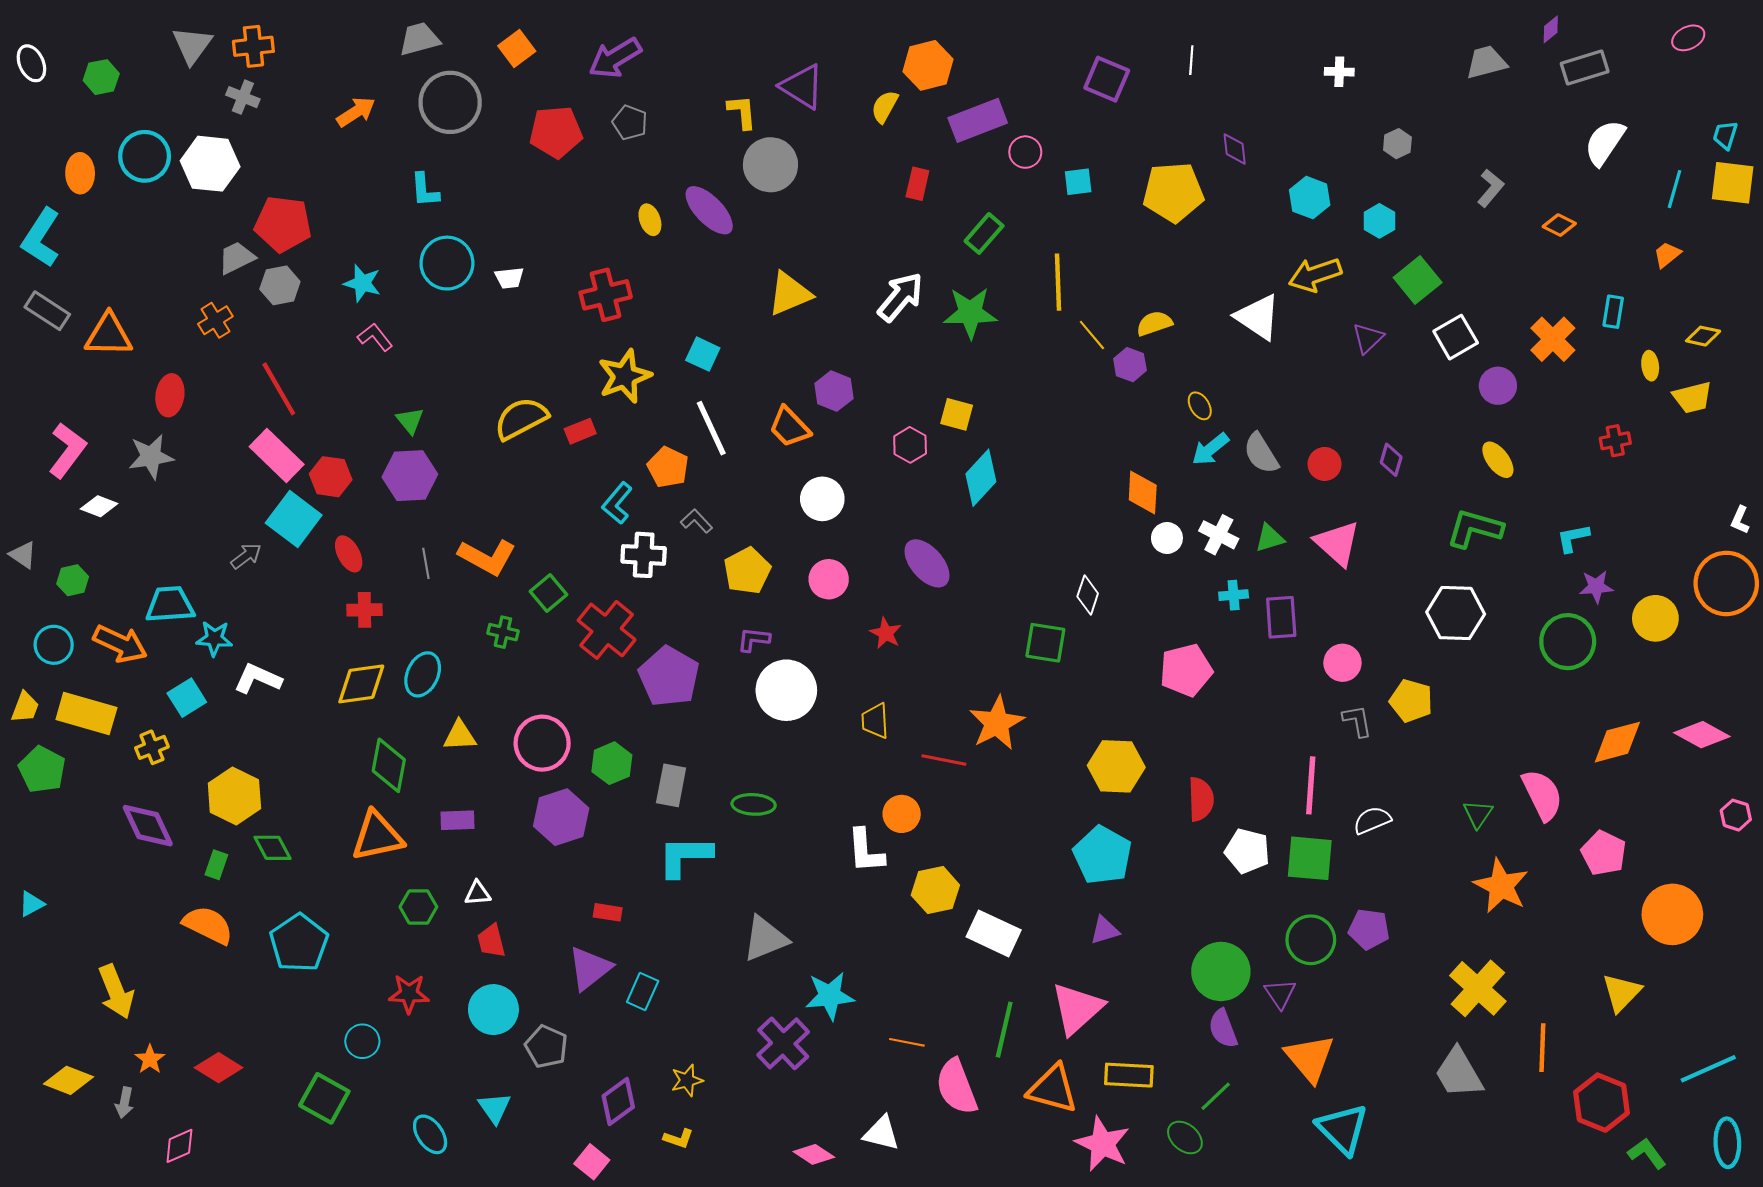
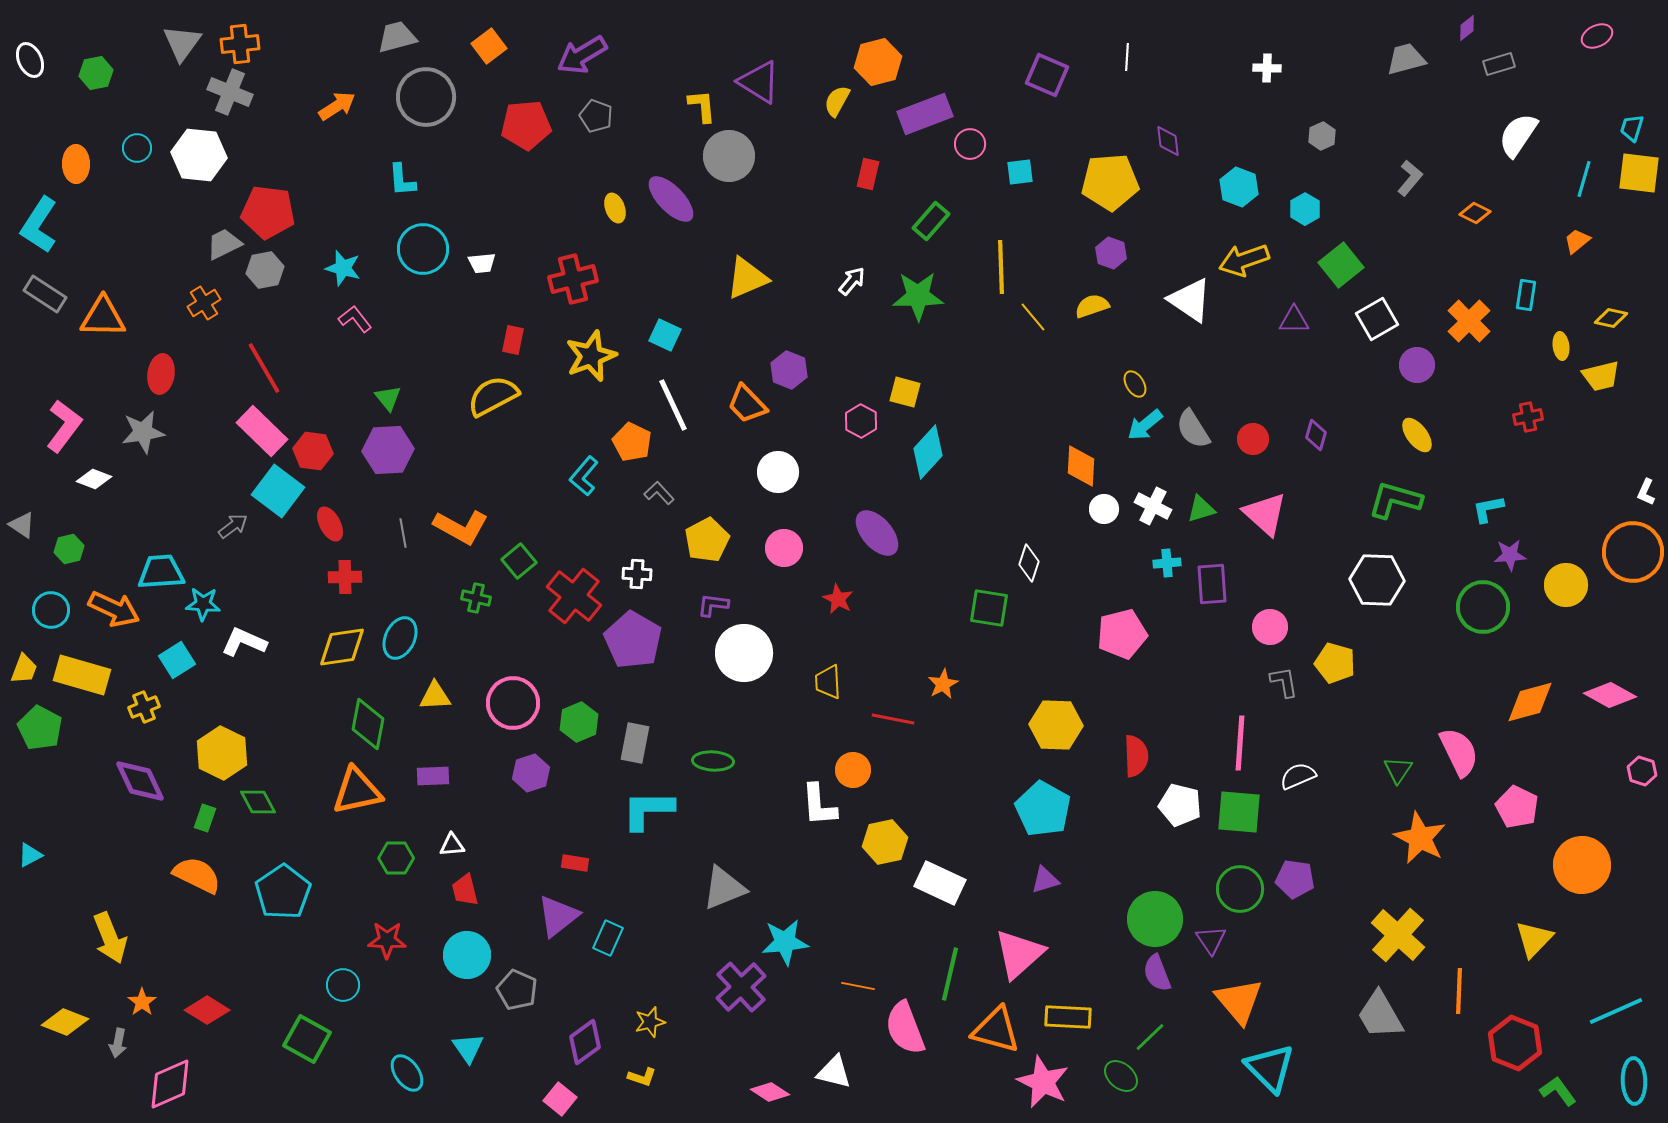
gray rectangle: (1585, 67) -> (1499, 64), size x0.7
gray cross: (243, 97) -> (230, 92), size x1.4
cyan circle: (145, 156) -> (137, 148), size x0.6
white arrow: (901, 297) -> (852, 281), size x0.6
purple triangle: (1368, 338) -> (1294, 320), turned 44
purple hexagon: (1130, 365) -> (1111, 253), moved
red rectangle: (580, 431) -> (513, 340), moved, turned -56
white cross: (644, 555) -> (637, 574), moved, size x0.7
orange star: (997, 723) -> (943, 684), size x0.6
purple hexagon: (561, 817) -> (531, 773), size x0.7
pink diamond: (179, 1146) -> (170, 1084), size x1.5

